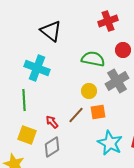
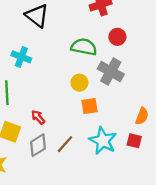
cyan cross: (37, 68) -> (21, 57), size x0.7
gray cross: (117, 81) -> (111, 71), turned -30
brown line: (76, 115) -> (65, 144), moved

